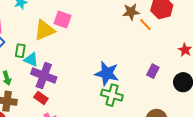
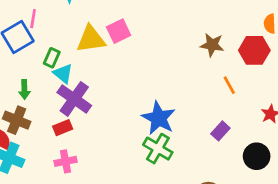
pink square: (62, 19) -> (119, 31), turned 30
orange line: (145, 25) -> (229, 85), moved
red rectangle: (41, 98) -> (63, 128), turned -72

